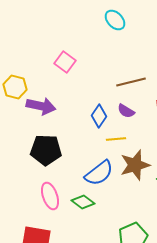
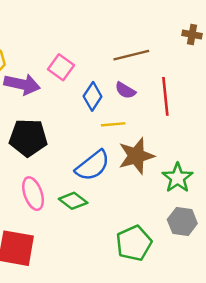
pink square: (65, 62) -> (61, 67), moved

